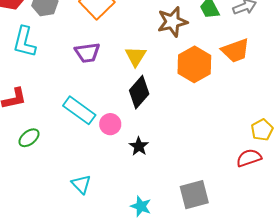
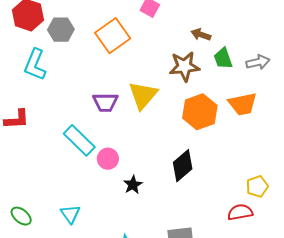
purple trapezoid: (87, 53) -> (105, 102), moved
yellow triangle: (136, 56) -> (143, 95), size x1.4
black diamond: (139, 92) -> (183, 166), moved
green ellipse: (29, 138) -> (21, 216), moved, turned 70

